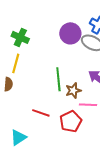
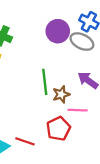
red line: (41, 113) -> (25, 141), moved

